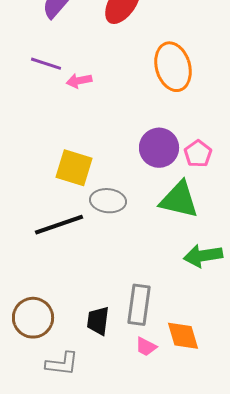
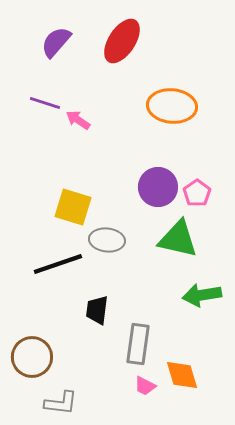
orange ellipse: (173, 67) -> (172, 106), turned -69
pink arrow: (79, 81) -> (78, 120), turned 45
black trapezoid: (98, 321) -> (97, 310), moved

